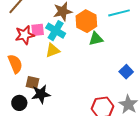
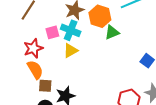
red star: (25, 35) -> (33, 48), moved
brown square: (33, 83) -> (45, 86), moved

